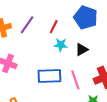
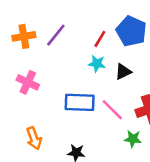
red line: (54, 27) -> (100, 39), moved
pink line: (75, 80) -> (112, 110), turned -30

